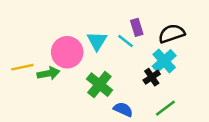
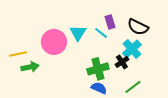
black semicircle: (172, 34) -> (138, 27), turned -135
green arrow: (48, 73) -> (30, 67), moved
green cross: (99, 85) -> (98, 69), moved, turned 35

